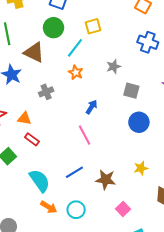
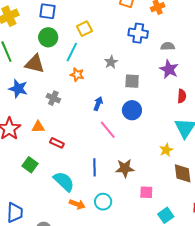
gray cross: (46, 92) -> (53, 98), turned -32
blue circle: (139, 122) -> (132, 110), moved
pink line: (84, 135) -> (108, 130), moved
red rectangle: (32, 139) -> (57, 143), moved
yellow star: (141, 168) -> (166, 150), moved
blue line: (74, 172) -> (95, 167), turned -48
pink square: (123, 209) -> (146, 192), turned -32

